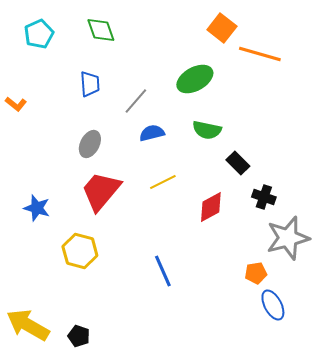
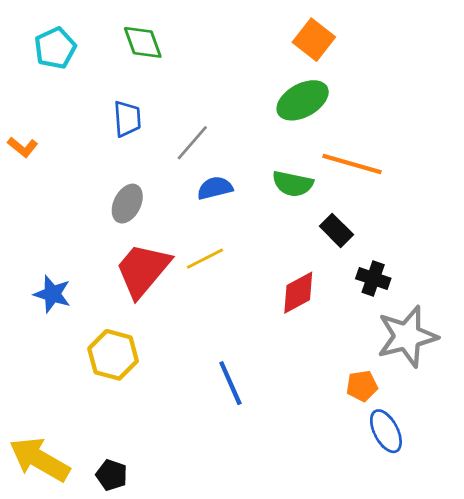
orange line: (260, 54) -> (352, 164), moved
green ellipse: (195, 79) -> (303, 100), moved
yellow line: (163, 182) -> (205, 259), moved

